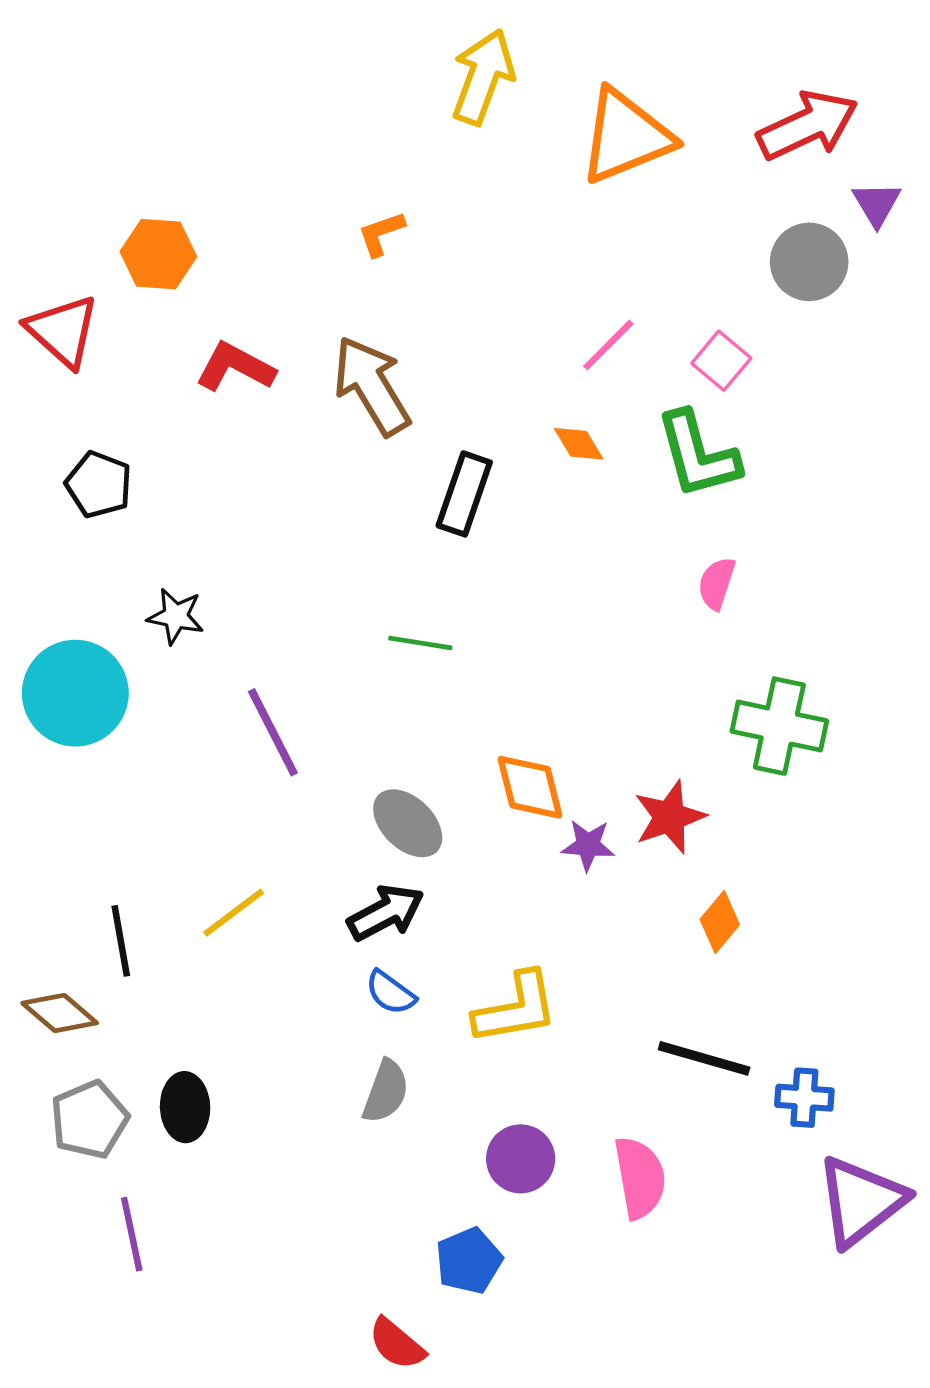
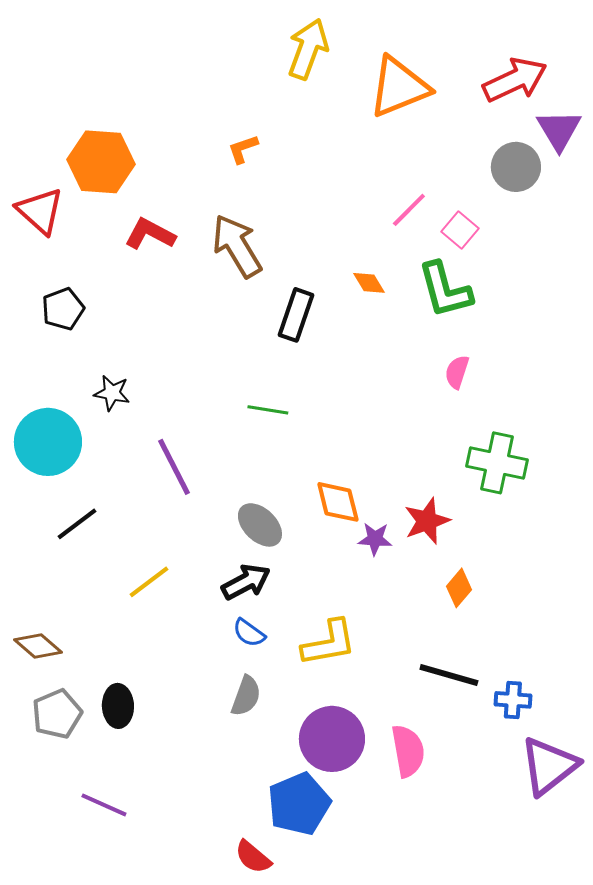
purple triangle: (877, 204) -> (559, 130), size x1.4
orange hexagon: (158, 254) -> (101, 162), size x1.4
pink line: (608, 345) -> (409, 210), moved
black pentagon: (99, 485) -> (63, 309), turned 30
black line: (121, 941) -> (77, 524), moved, turned 63
purple circle: (521, 1159) -> (332, 739), size x1.5
purple line: (132, 1234) -> (104, 805), moved, turned -54
blue pentagon: (469, 1261) -> (299, 804), size x1.5

